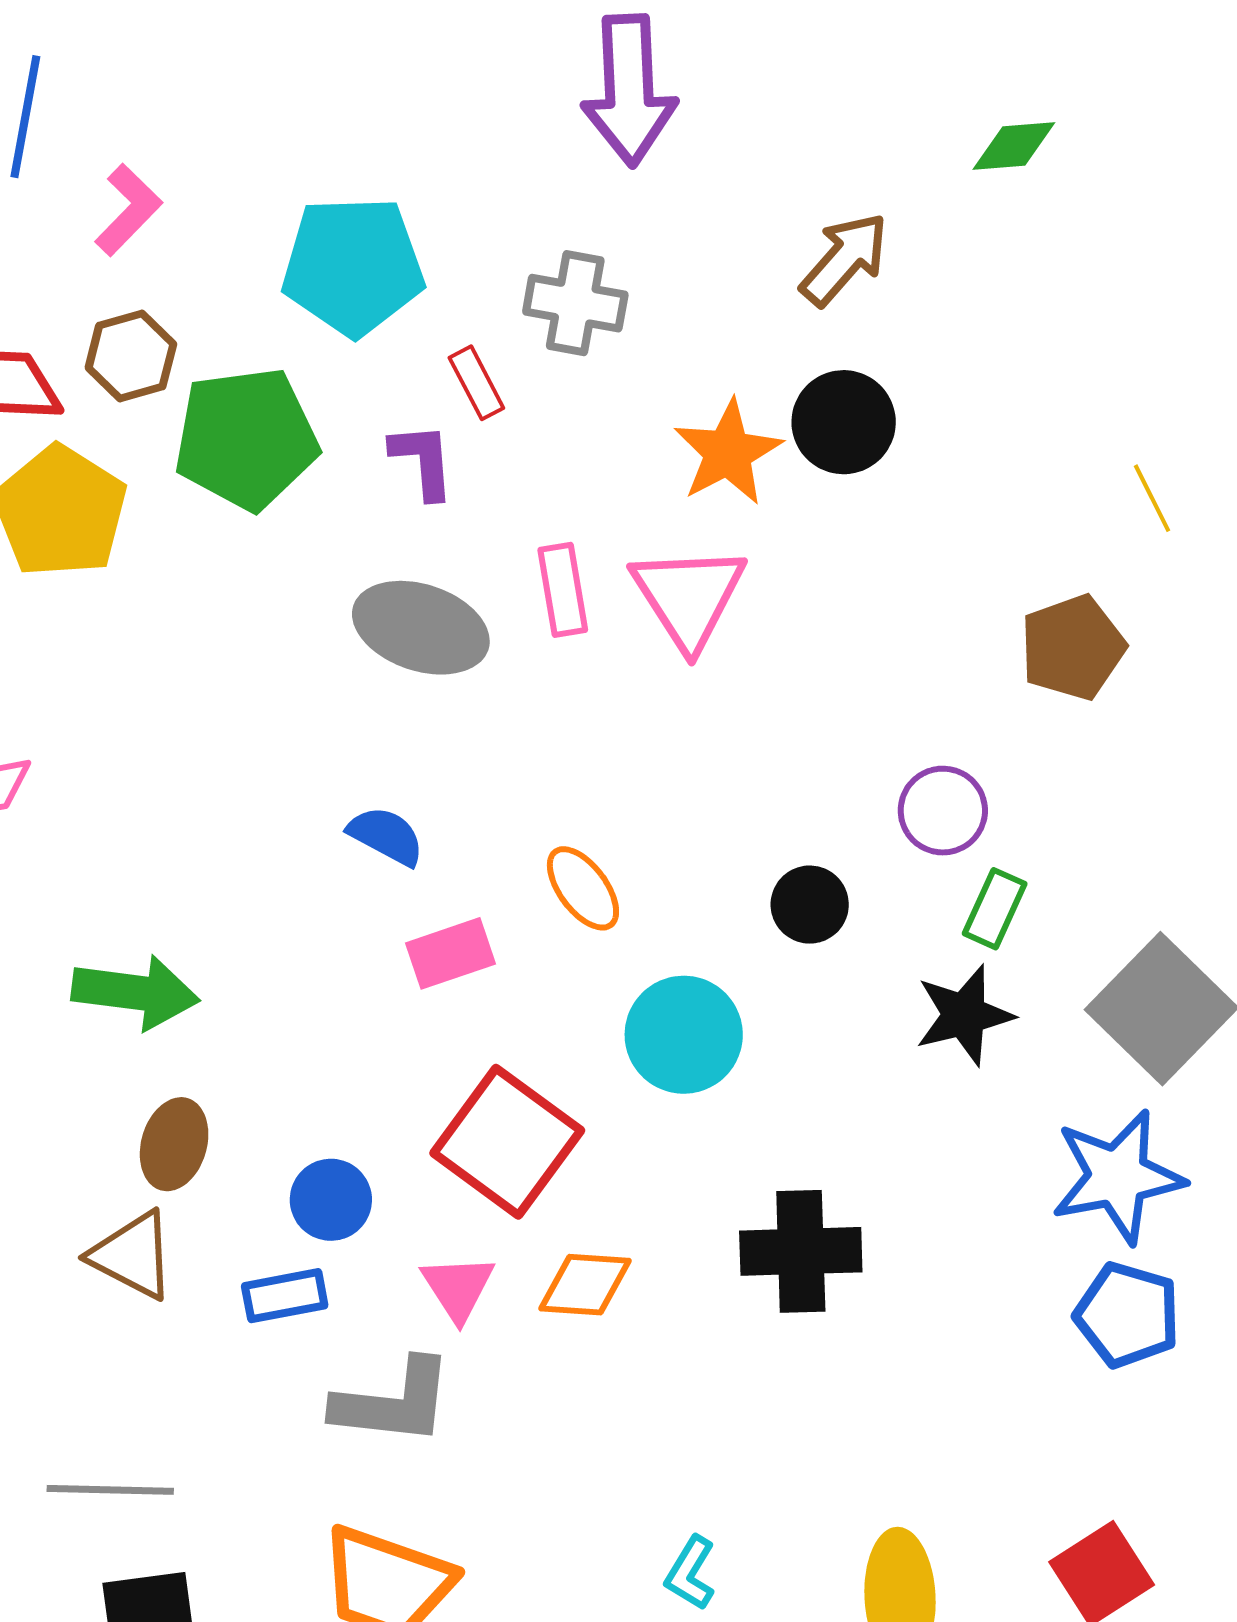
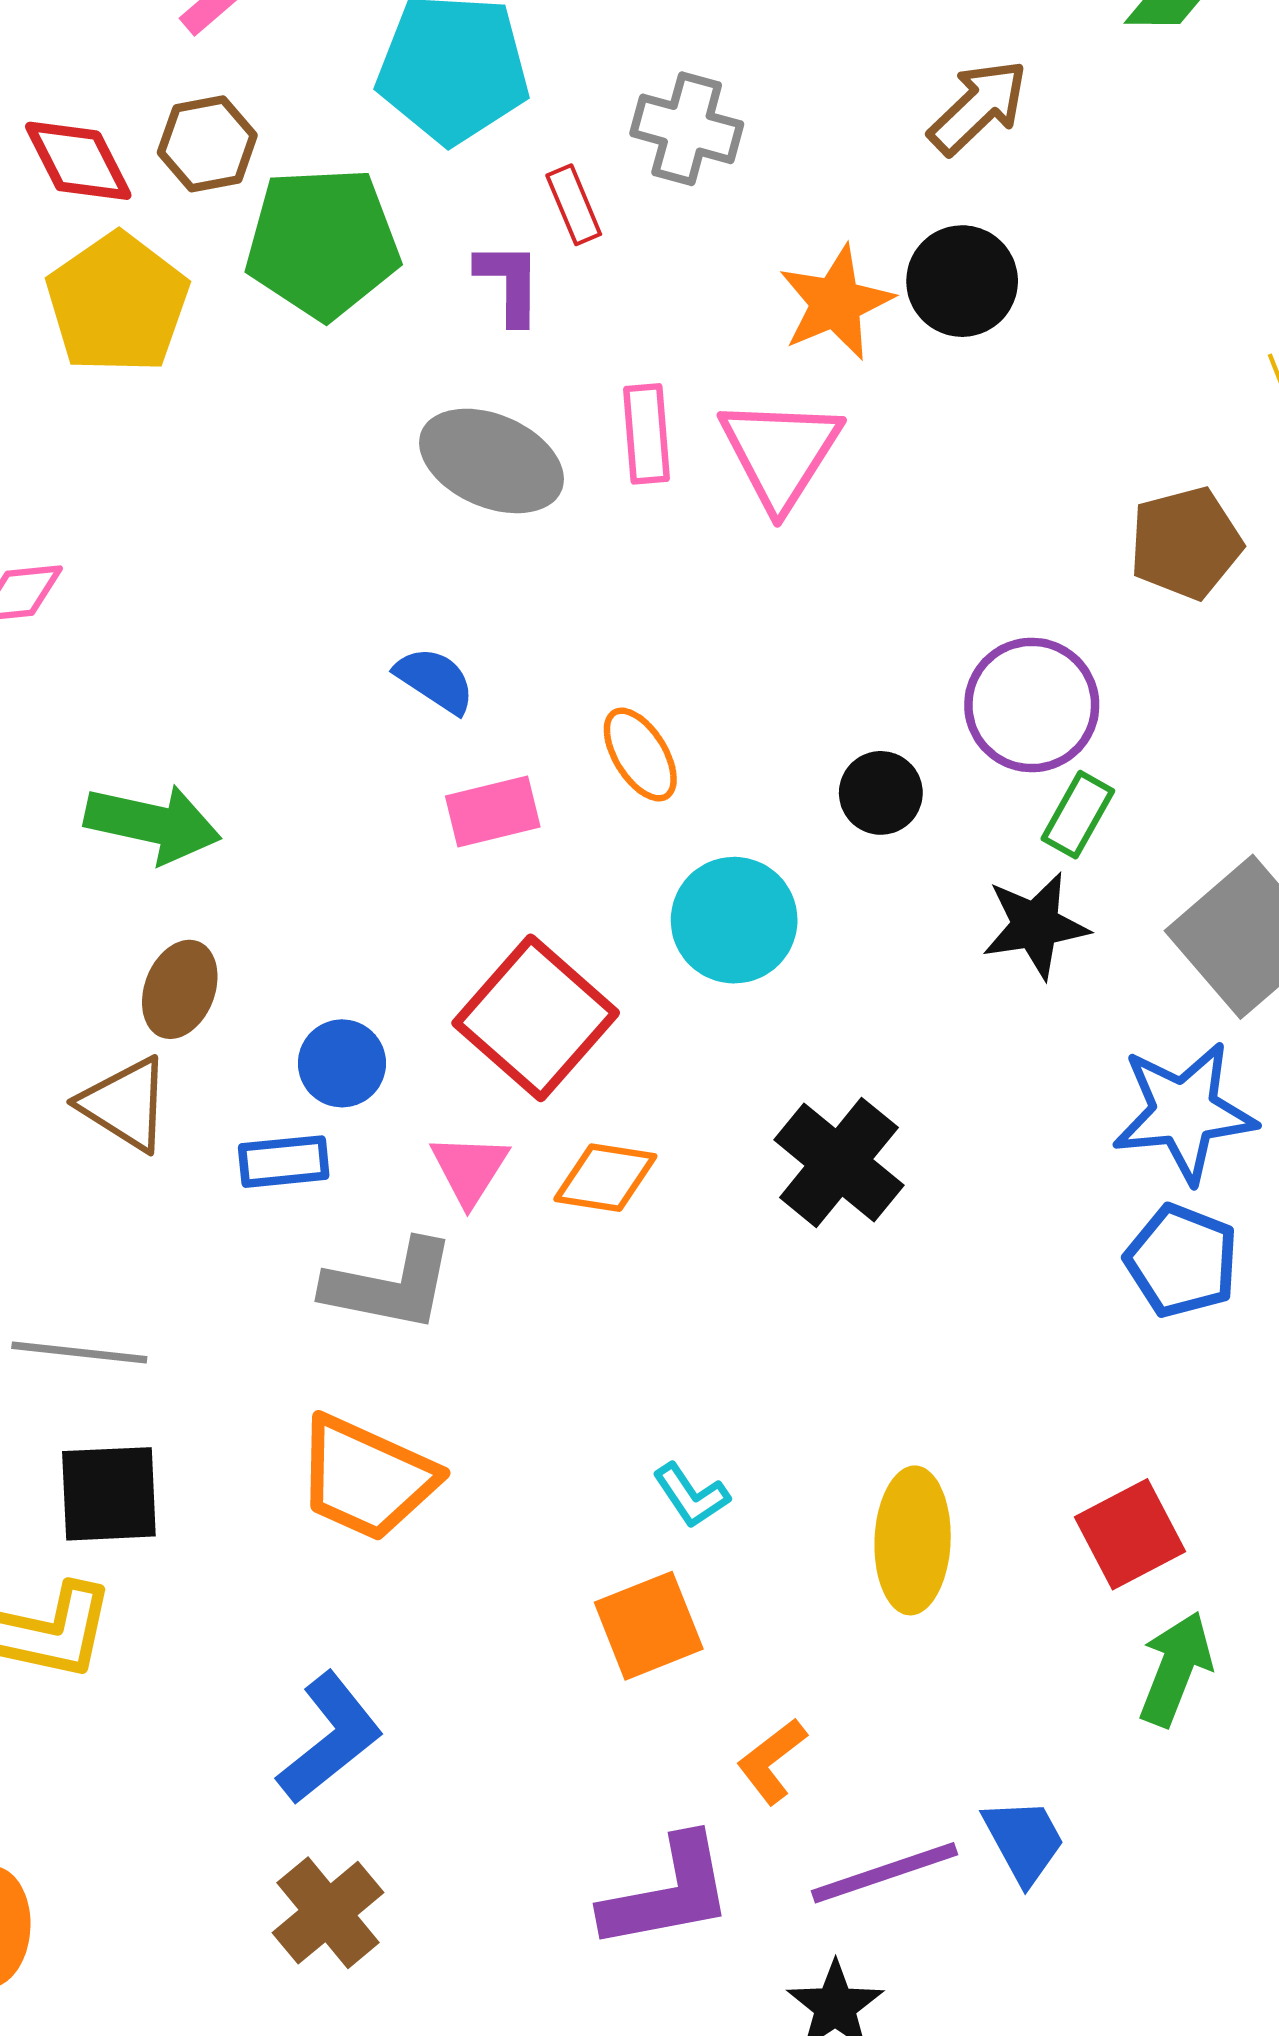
purple circle: (943, 811) -> (1032, 705), size x1.4
black cross: (801, 1251) -> (839, 1162), turned 36
cyan L-shape: (690, 1573) -> (691, 1496), turned -70

